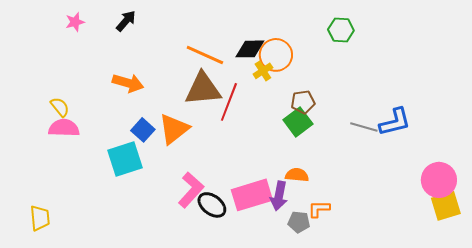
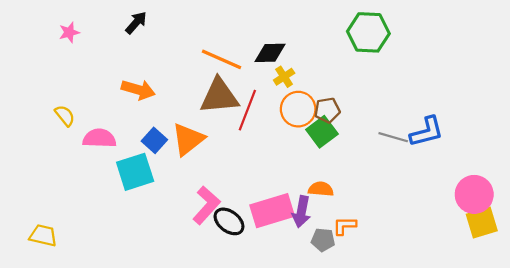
pink star: (75, 22) -> (69, 32), moved
green hexagon: (341, 30) -> (368, 32), size x1.5
orange circle: (276, 55) -> (298, 109), moved
pink semicircle: (64, 128) -> (99, 138), moved
yellow trapezoid: (40, 218) -> (43, 235), turned -72

